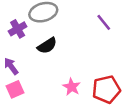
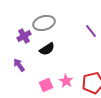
pink square: (15, 89) -> (46, 85), moved

